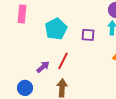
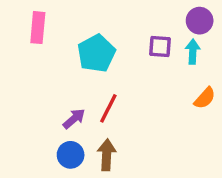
purple square: (88, 35) -> (160, 46), moved
blue circle: (25, 88) -> (71, 155), moved

